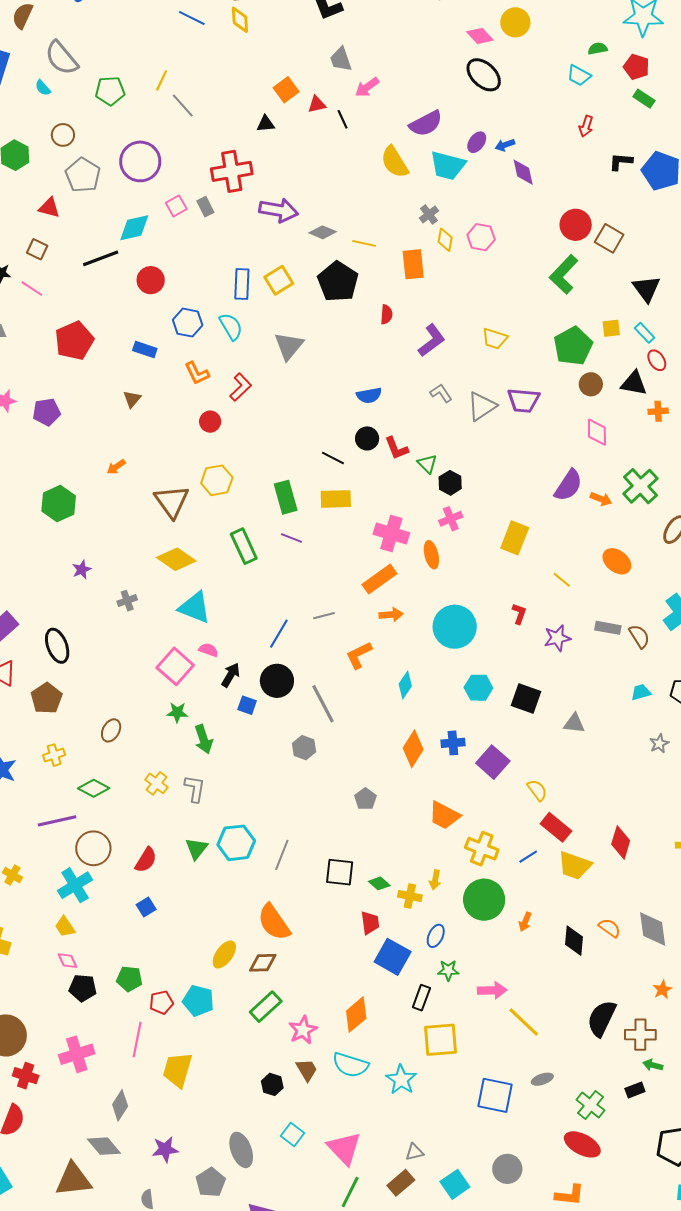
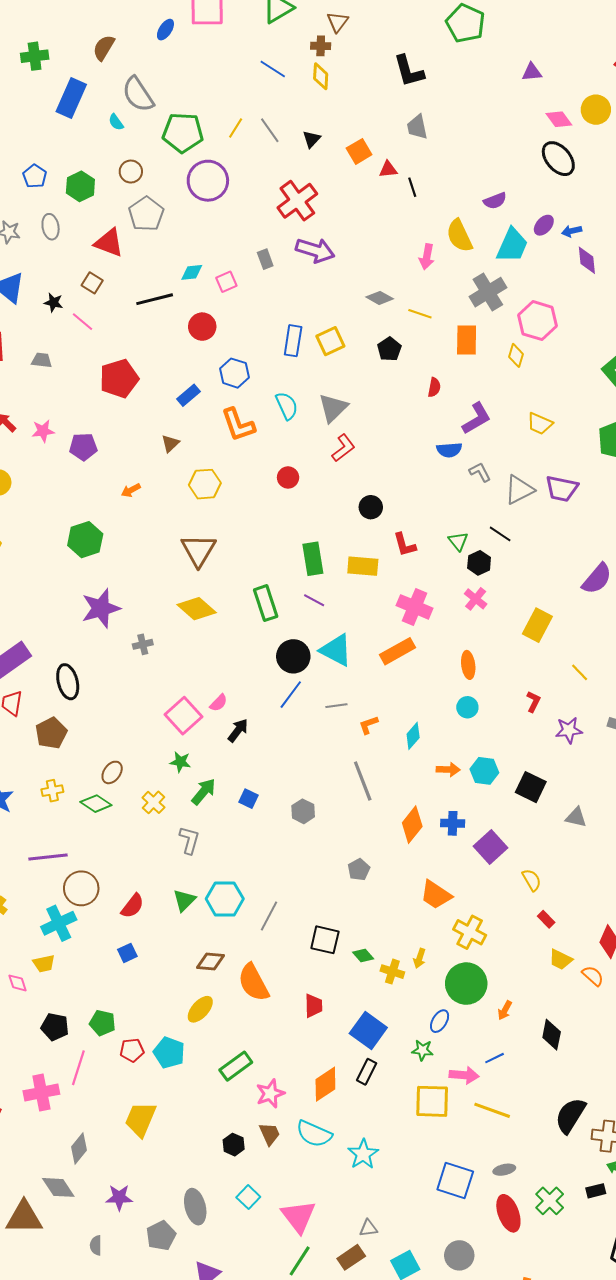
pink arrow: (367, 87) -> (427, 257), moved, turned -50
green pentagon: (110, 91) -> (183, 133), size x1.4
gray line: (183, 106) -> (270, 130), moved
purple semicircle: (426, 123) -> (495, 201), size x0.7
black triangle: (266, 124) -> (312, 139), moved, turned -48
purple circle: (140, 161) -> (208, 181), moved
cyan trapezoid: (448, 166) -> (512, 245), turned -87
red cross: (232, 171) -> (297, 201), moved, turned -33
pink square: (176, 206) -> (226, 282), moved
red triangle: (49, 208) -> (109, 243), size x1.4
purple arrow: (279, 210) -> (315, 250), moved
gray cross: (429, 214) -> (488, 292), size x1.8
cyan diamond: (134, 228) -> (192, 272), size x0.7
pink hexagon: (481, 237) -> (537, 321), size x1.4
yellow diamond: (445, 240) -> (516, 355), moved
black pentagon: (338, 282) -> (389, 349), size x0.6
cyan semicircle: (231, 327) -> (287, 406), moved
blue rectangle: (145, 349) -> (189, 395), turned -65
orange L-shape: (197, 373) -> (238, 425), size x1.4
red L-shape: (241, 387) -> (343, 448), moved
blue semicircle: (369, 395) -> (449, 450), moved
red circle: (210, 422) -> (288, 477), moved
black circle: (367, 438) -> (371, 507), moved
red L-shape: (397, 448) -> (405, 545), moved
black line: (333, 458) -> (500, 534), moved
orange arrow: (116, 467) -> (131, 490), moved
yellow hexagon: (217, 480) -> (205, 484), moved
pink cross: (451, 519) -> (476, 599), turned -35
orange ellipse: (431, 555) -> (468, 665), moved
purple star: (82, 570) -> (101, 608), size x2.0
cyan triangle: (195, 607) -> (336, 650), moved
orange arrow: (391, 615) -> (448, 770), moved
gray line: (324, 616) -> (336, 706), moved
cyan circle: (455, 627) -> (467, 707), size x0.5
pink semicircle: (208, 650) -> (219, 703), turned 108
orange L-shape: (359, 655) -> (368, 725), size x0.7
black circle: (277, 681) -> (293, 656), moved
cyan diamond: (405, 685) -> (413, 736), moved
gray line: (323, 704) -> (363, 781), moved
blue square: (247, 705) -> (249, 799), moved
green arrow: (204, 739) -> (204, 792), turned -128
yellow cross: (156, 783) -> (153, 802), moved
green diamond: (94, 788) -> (96, 804), moved
red rectangle: (556, 827) -> (546, 919), size x0.6
blue line: (528, 857) -> (495, 1058), moved
yellow trapezoid: (575, 866) -> (561, 960), size x0.7
red trapezoid: (370, 923) -> (313, 1006), moved
yellow trapezoid: (65, 927) -> (44, 964), turned -75
orange semicircle: (610, 928) -> (593, 976), moved
blue ellipse: (436, 936) -> (440, 1021), moved
pink diamond: (67, 961) -> (17, 983), moved
brown diamond: (263, 963) -> (210, 962), moved
black rectangle: (421, 998) -> (367, 1072), moved
yellow line: (524, 1022) -> (492, 1110), turned -30
pink line: (137, 1040) -> (78, 1068), moved
yellow square: (440, 1040) -> (432, 1101), moved
red ellipse: (582, 1144) -> (508, 1213), moved, turned 36

